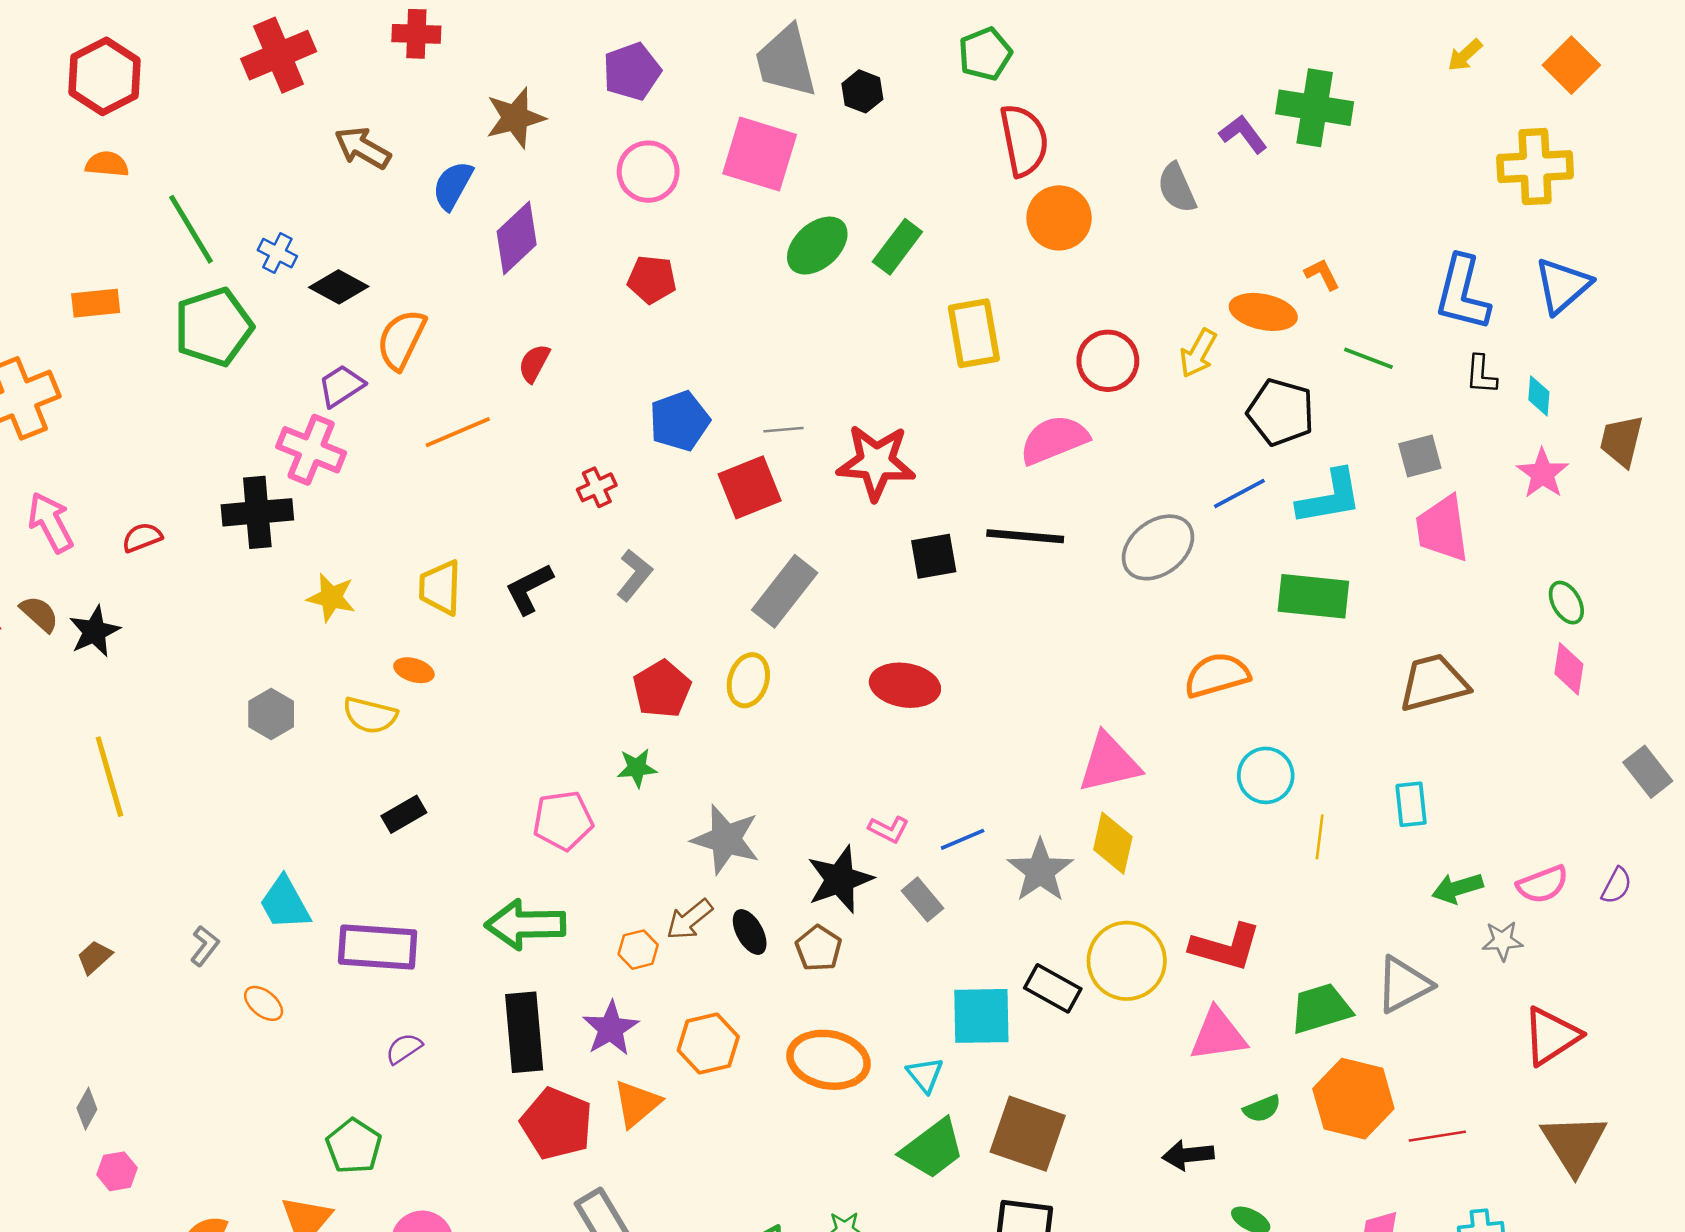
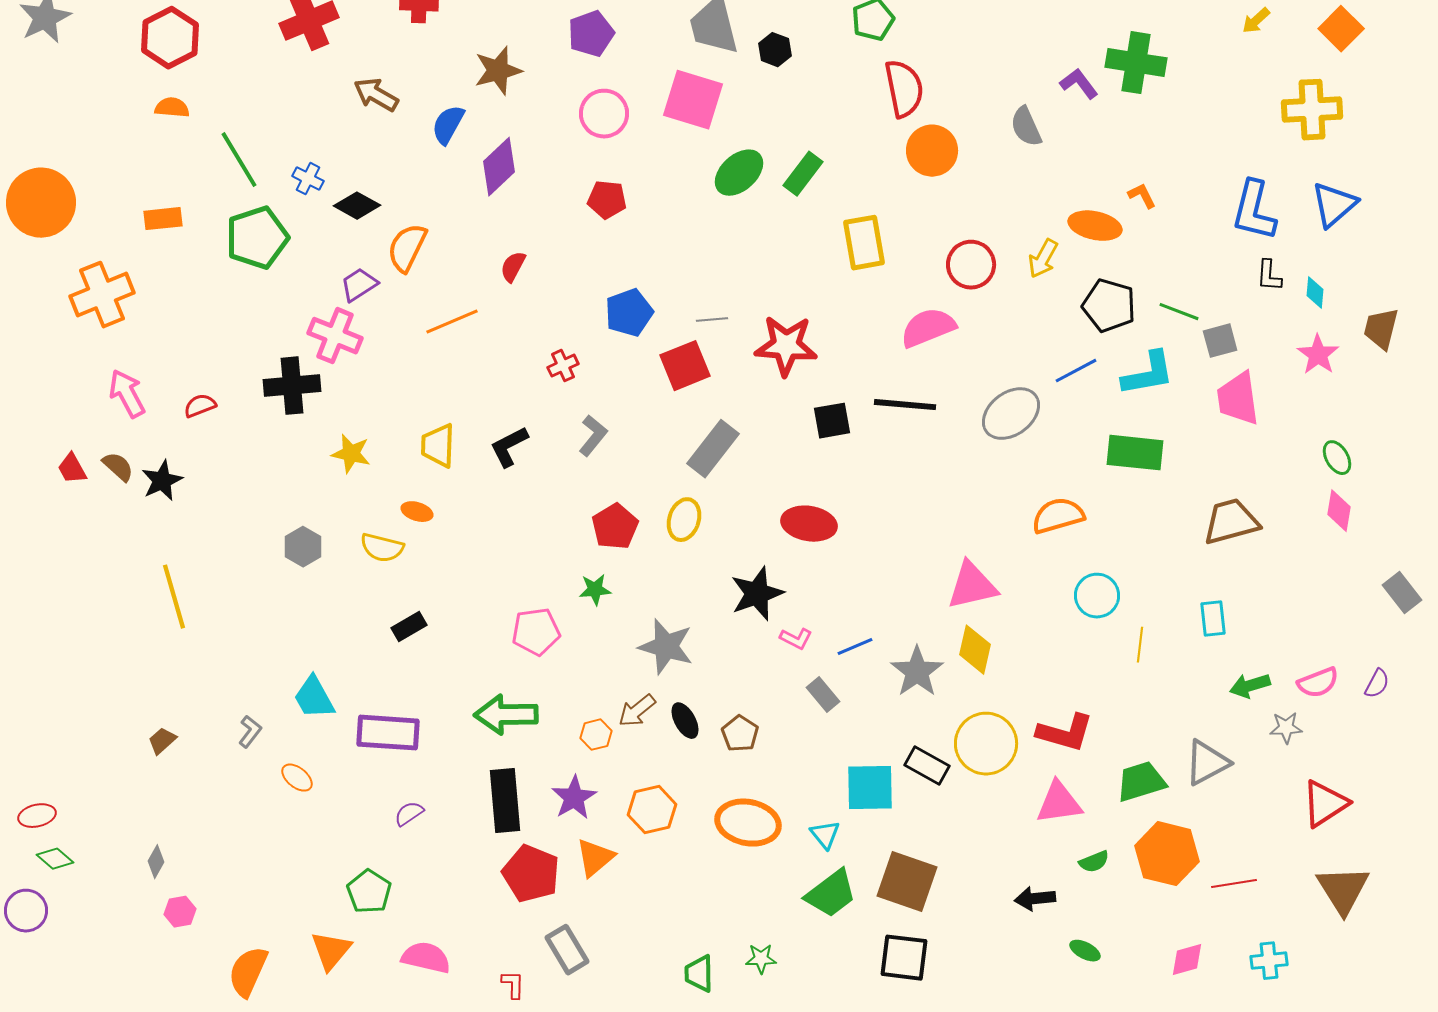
green line: (1368, 358) -> (1179, 312), moved
black star: (840, 879) -> (757, 594), moved

